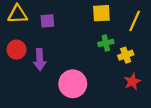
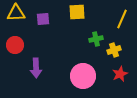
yellow square: (101, 13) -> (77, 12), moved
purple arrow: (40, 60) -> (36, 68), moved
pink circle: (73, 84) -> (83, 76), moved

